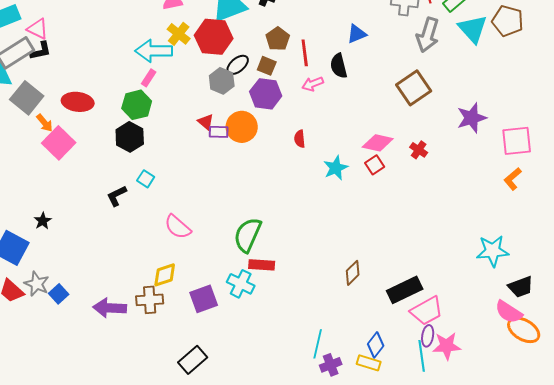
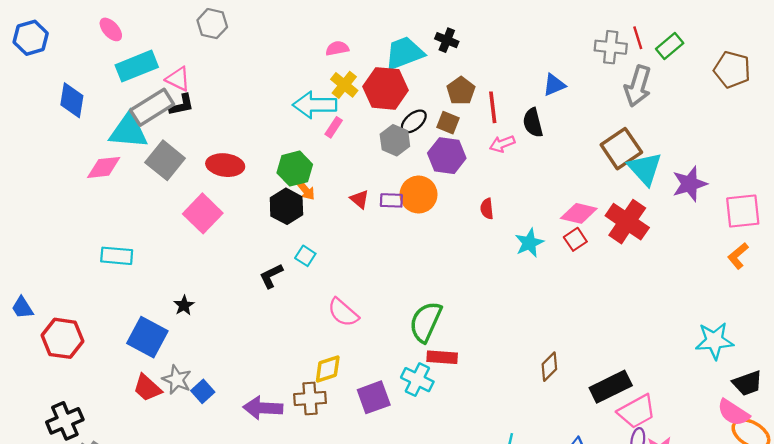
cyan triangle: (473, 29) -> (645, 169), moved
pink rectangle: (149, 78) -> (334, 127), moved
red triangle: (206, 122) -> (360, 199), moved
orange arrow: (45, 123) -> (305, 190), moved
red cross: (419, 150) -> (627, 222), size x2.0

